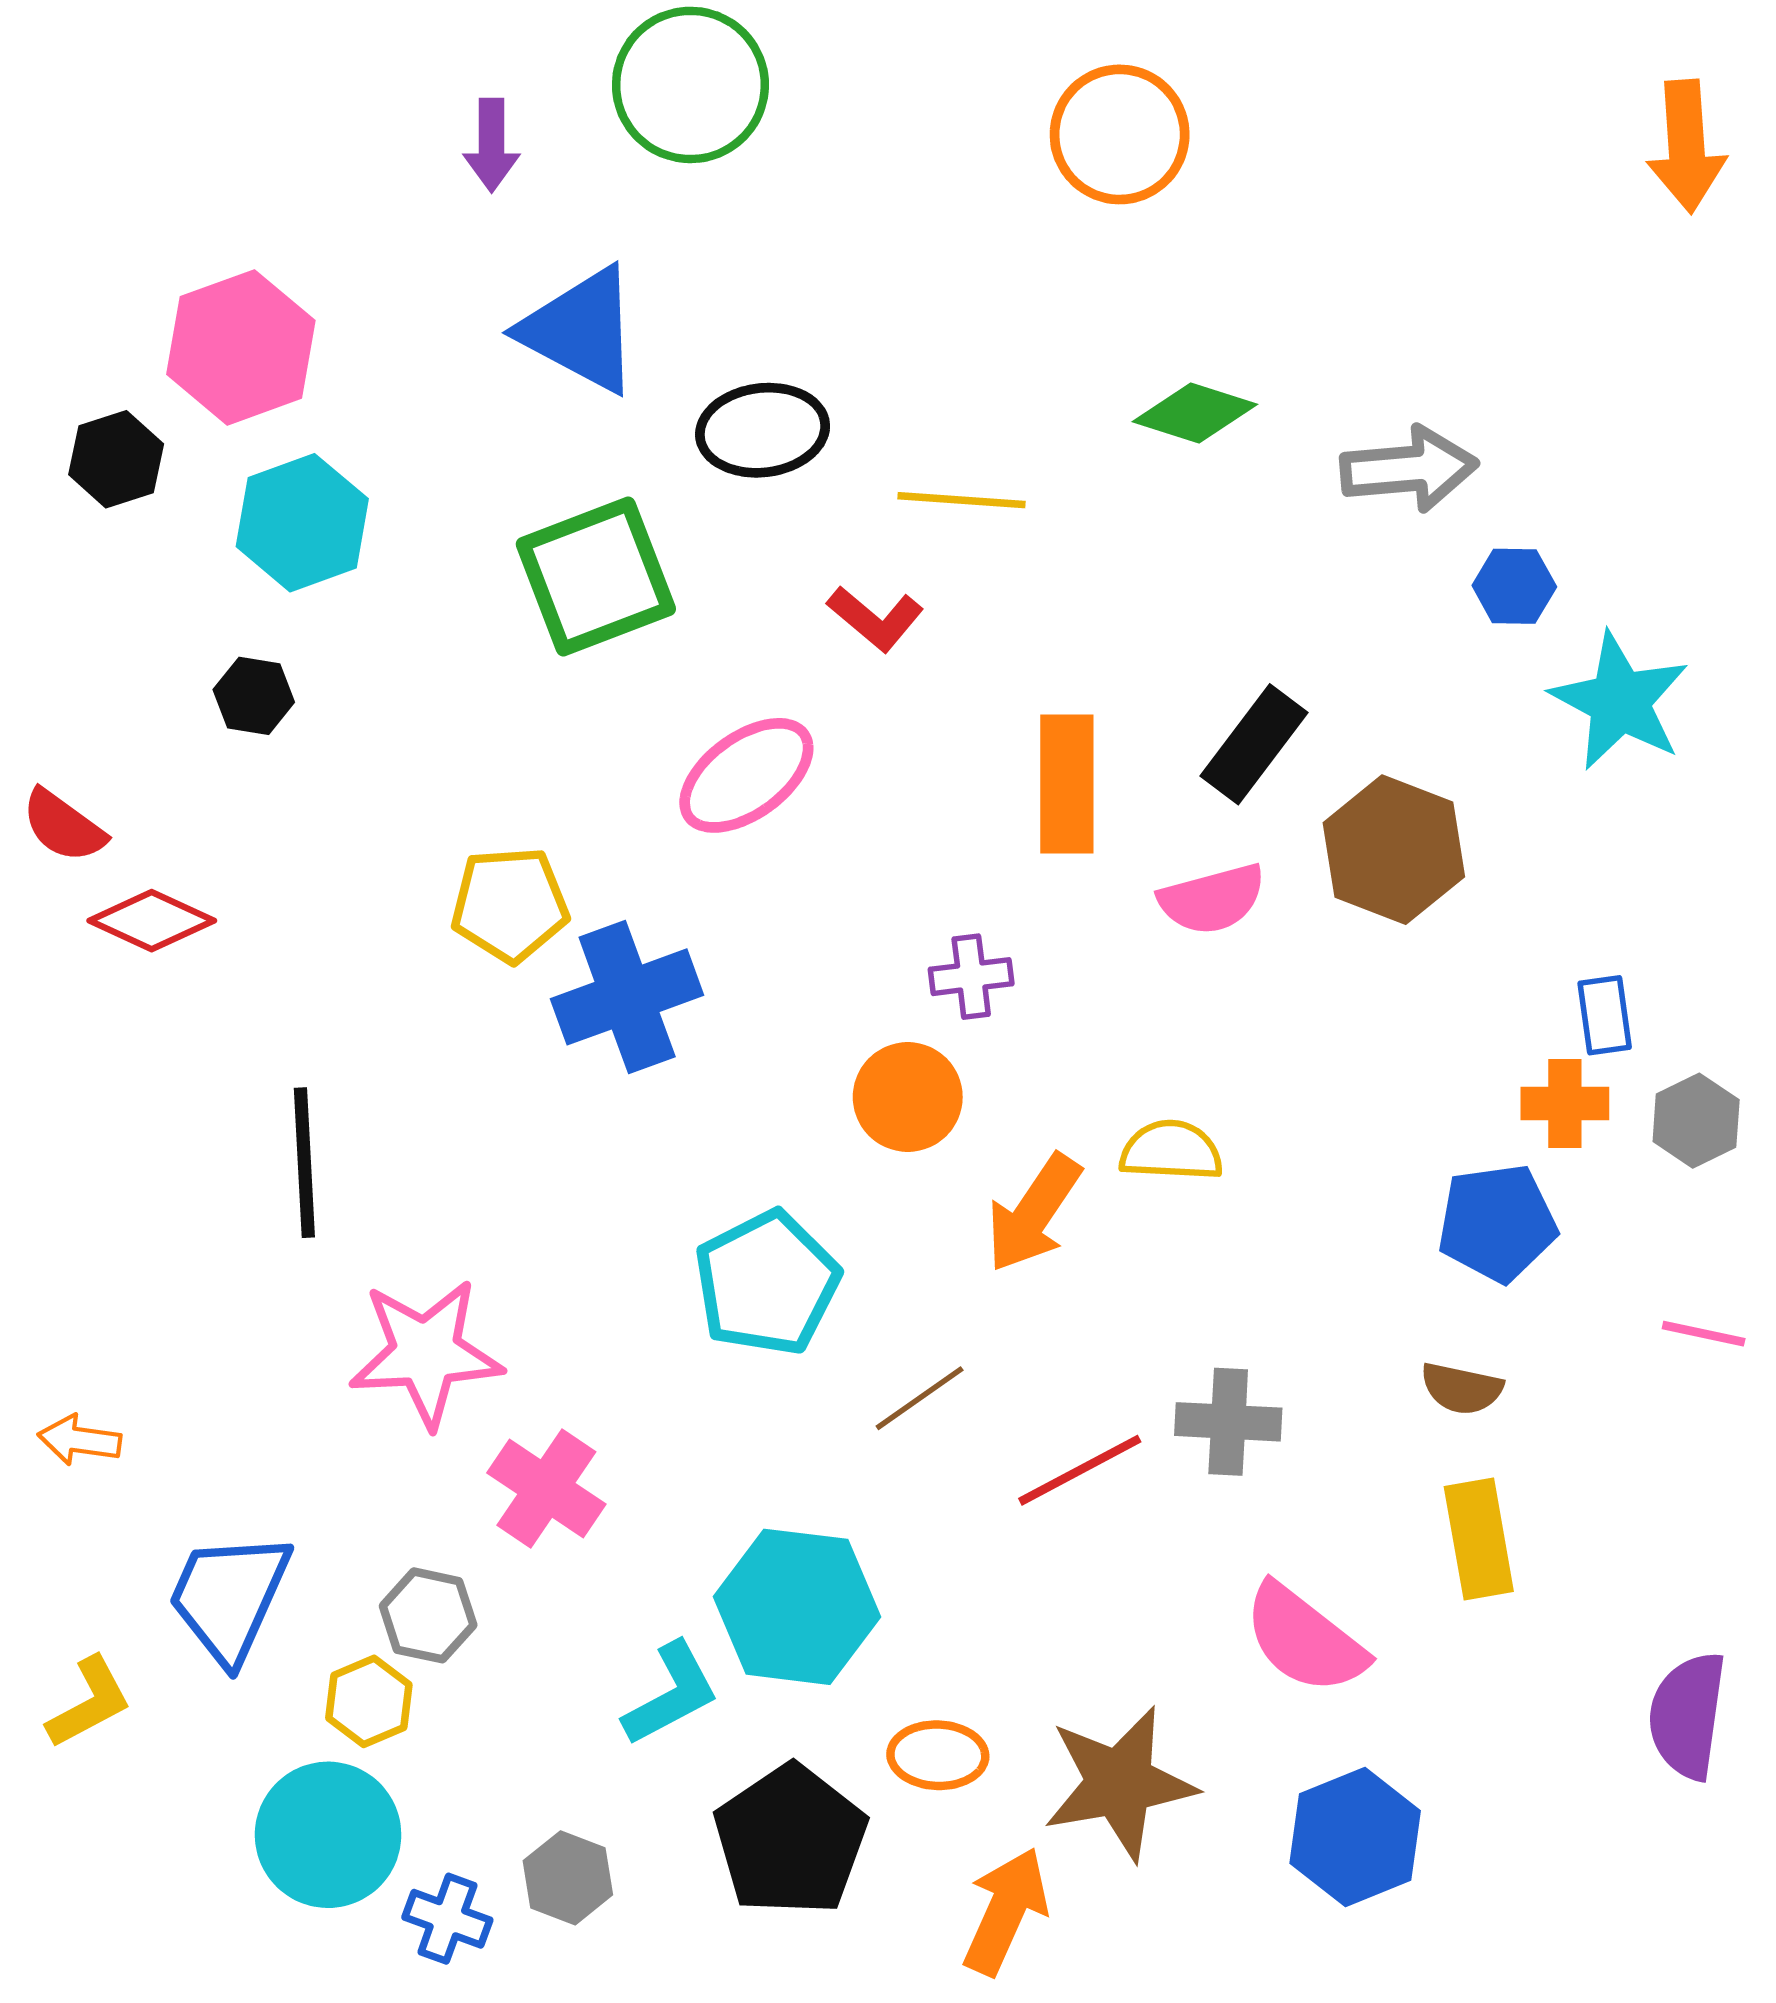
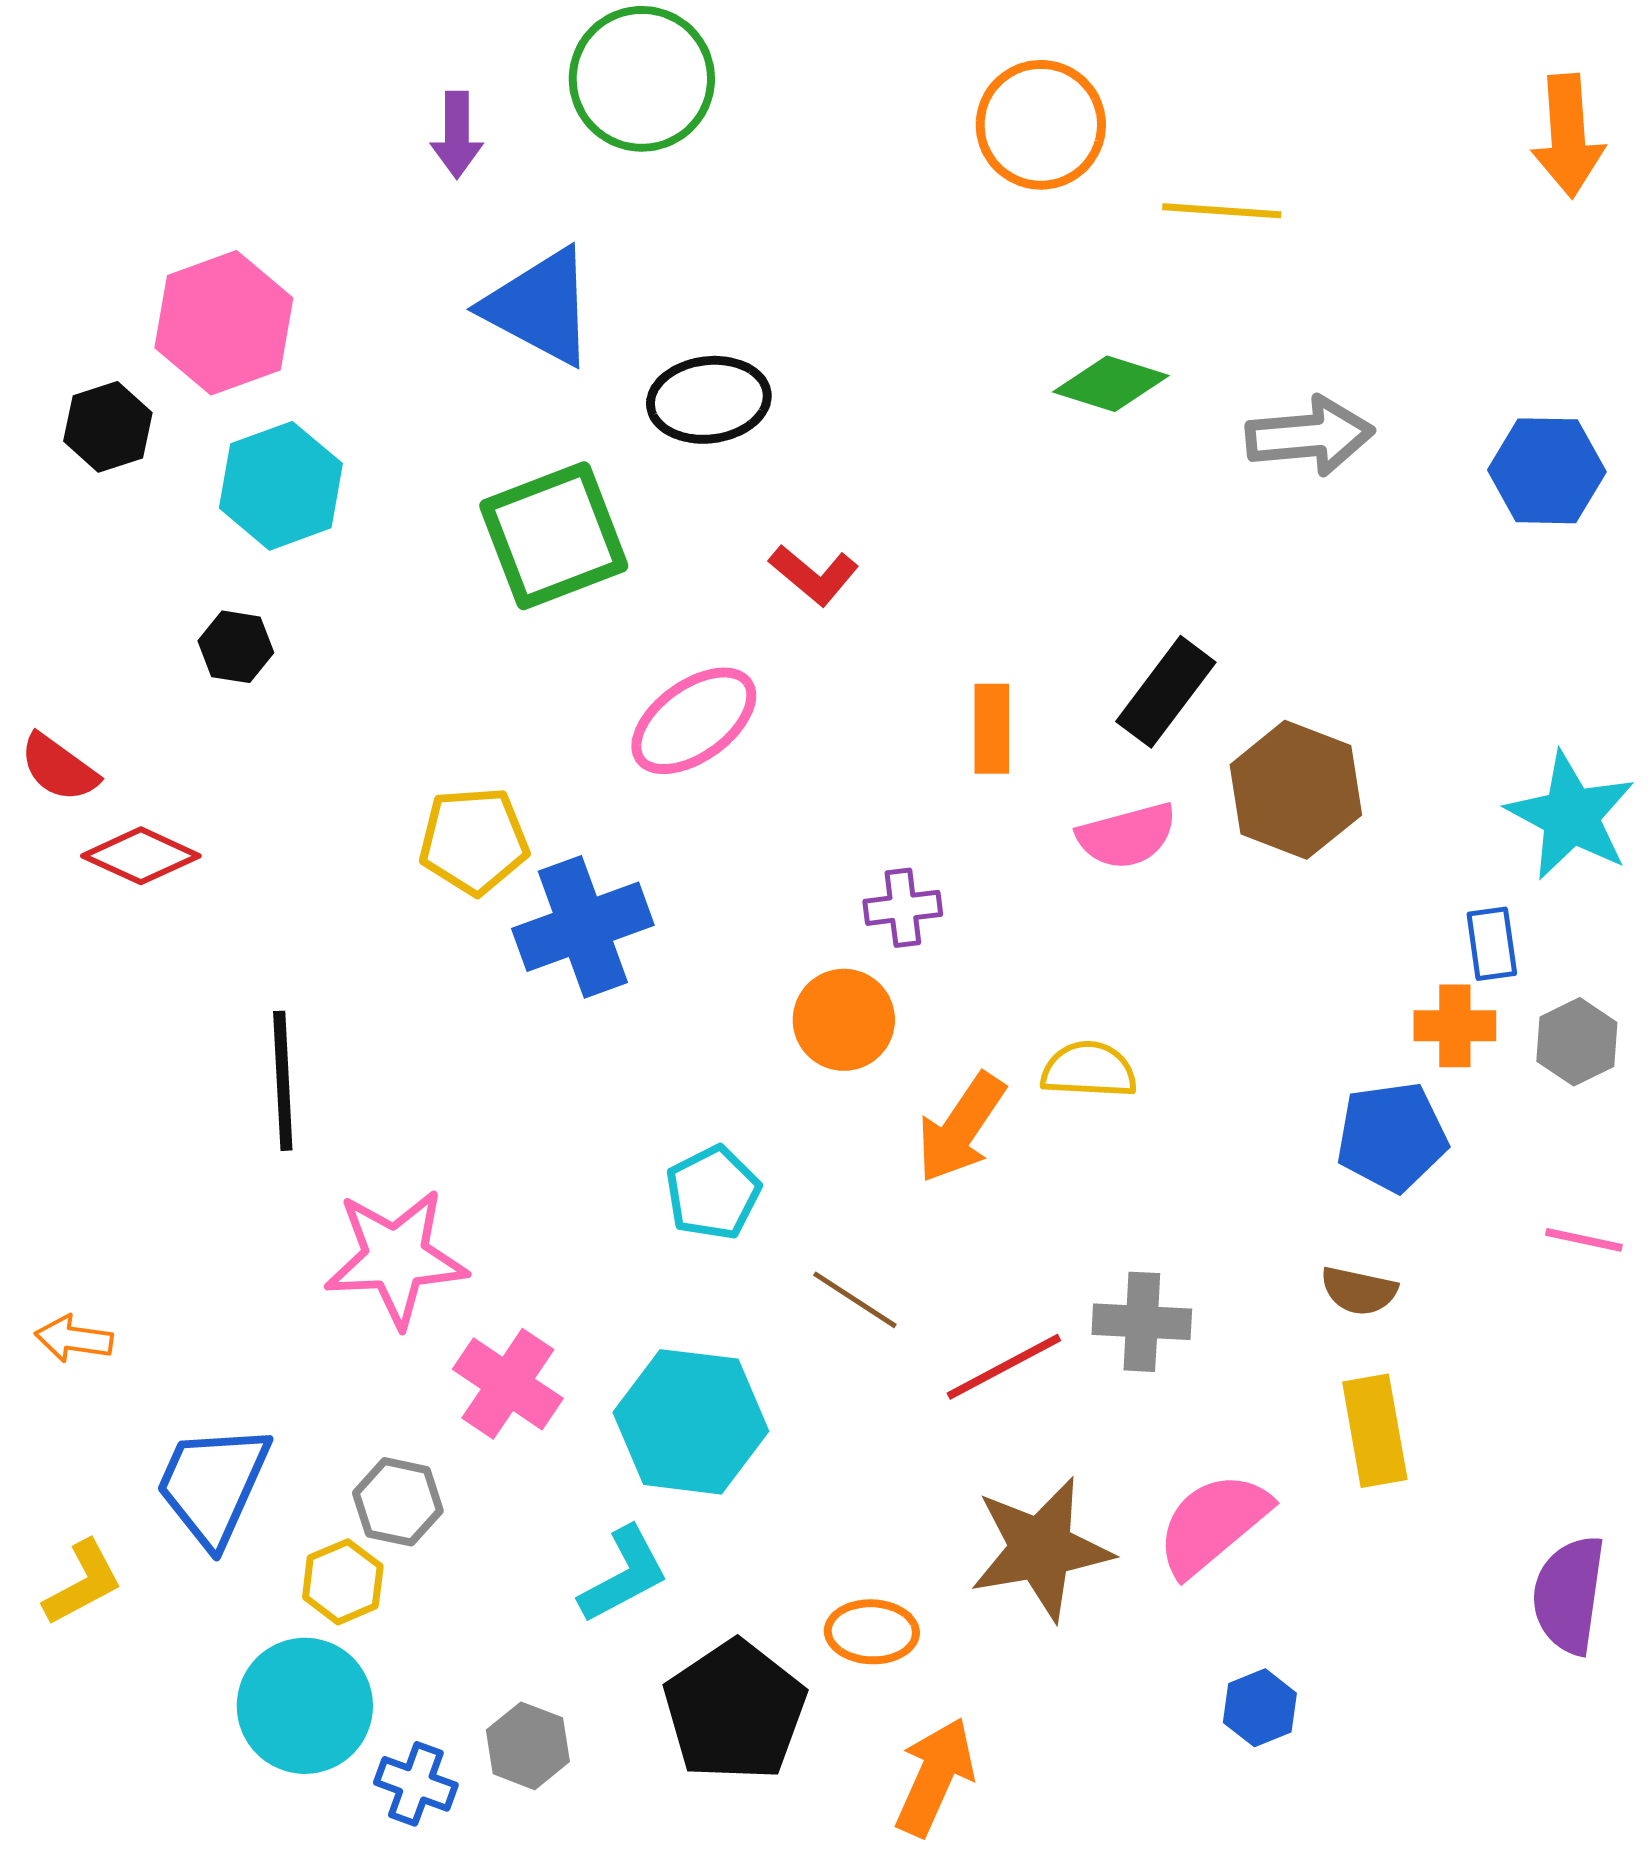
yellow line: (961, 500) -> (1222, 211), moved
blue hexagon: (1514, 586) -> (1547, 471), moved, size x1.5
cyan star: (1620, 701) -> (1571, 816), moved
orange rectangle: (1067, 784) -> (992, 729), size x0.7
cyan pentagon: (767, 1283) -> (713, 1193), size x0.7
brown line: (920, 1398) -> (855, 1300), turned 68
cyan hexagon: (797, 1607) -> (691, 1422), moved
pink semicircle: (1305, 1639) -> (1213, 1524), turned 102
brown star: (1120, 1783) -> (1041, 1549), moved
blue hexagon: (1355, 1837) -> (1260, 1708), size x0.6

